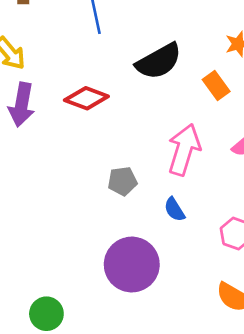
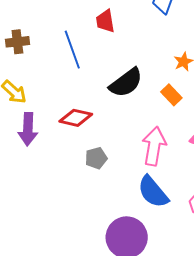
gray pentagon: (122, 181) -> (96, 158), moved
blue semicircle: (175, 209) -> (153, 192), size x1.8

